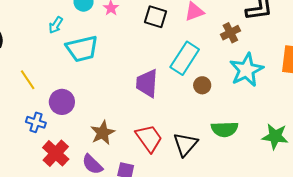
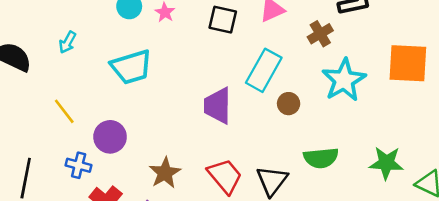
cyan arrow: (56, 25) -> (68, 42), moved

